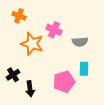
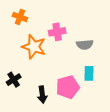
pink cross: (54, 30) -> (57, 32), turned -35
black arrow: (30, 89) -> (42, 95), moved

